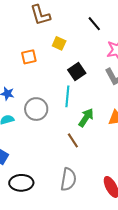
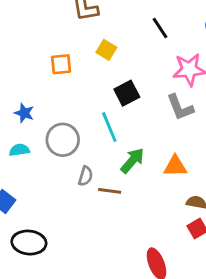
cyan line: (67, 96) -> (109, 127), turned -35
brown line: (73, 140) -> (110, 191), turned -56
gray semicircle: (68, 179) -> (85, 176), moved, size x0.6

